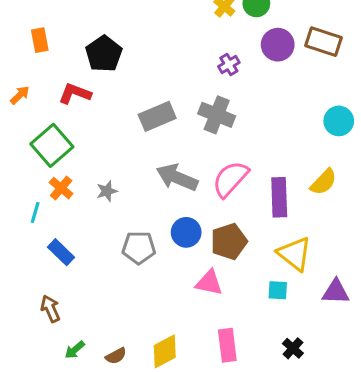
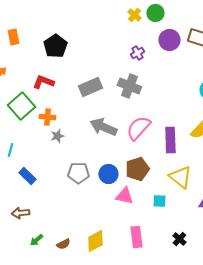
red L-shape: (75, 93) -> (43, 82), moved
orange cross: (61, 188) -> (47, 117), moved, turned -35
blue circle: (186, 232) -> (108, 174), moved
cyan square: (278, 290) -> (159, 201), moved
brown arrow: (50, 309) -> (20, 213), turned -72

